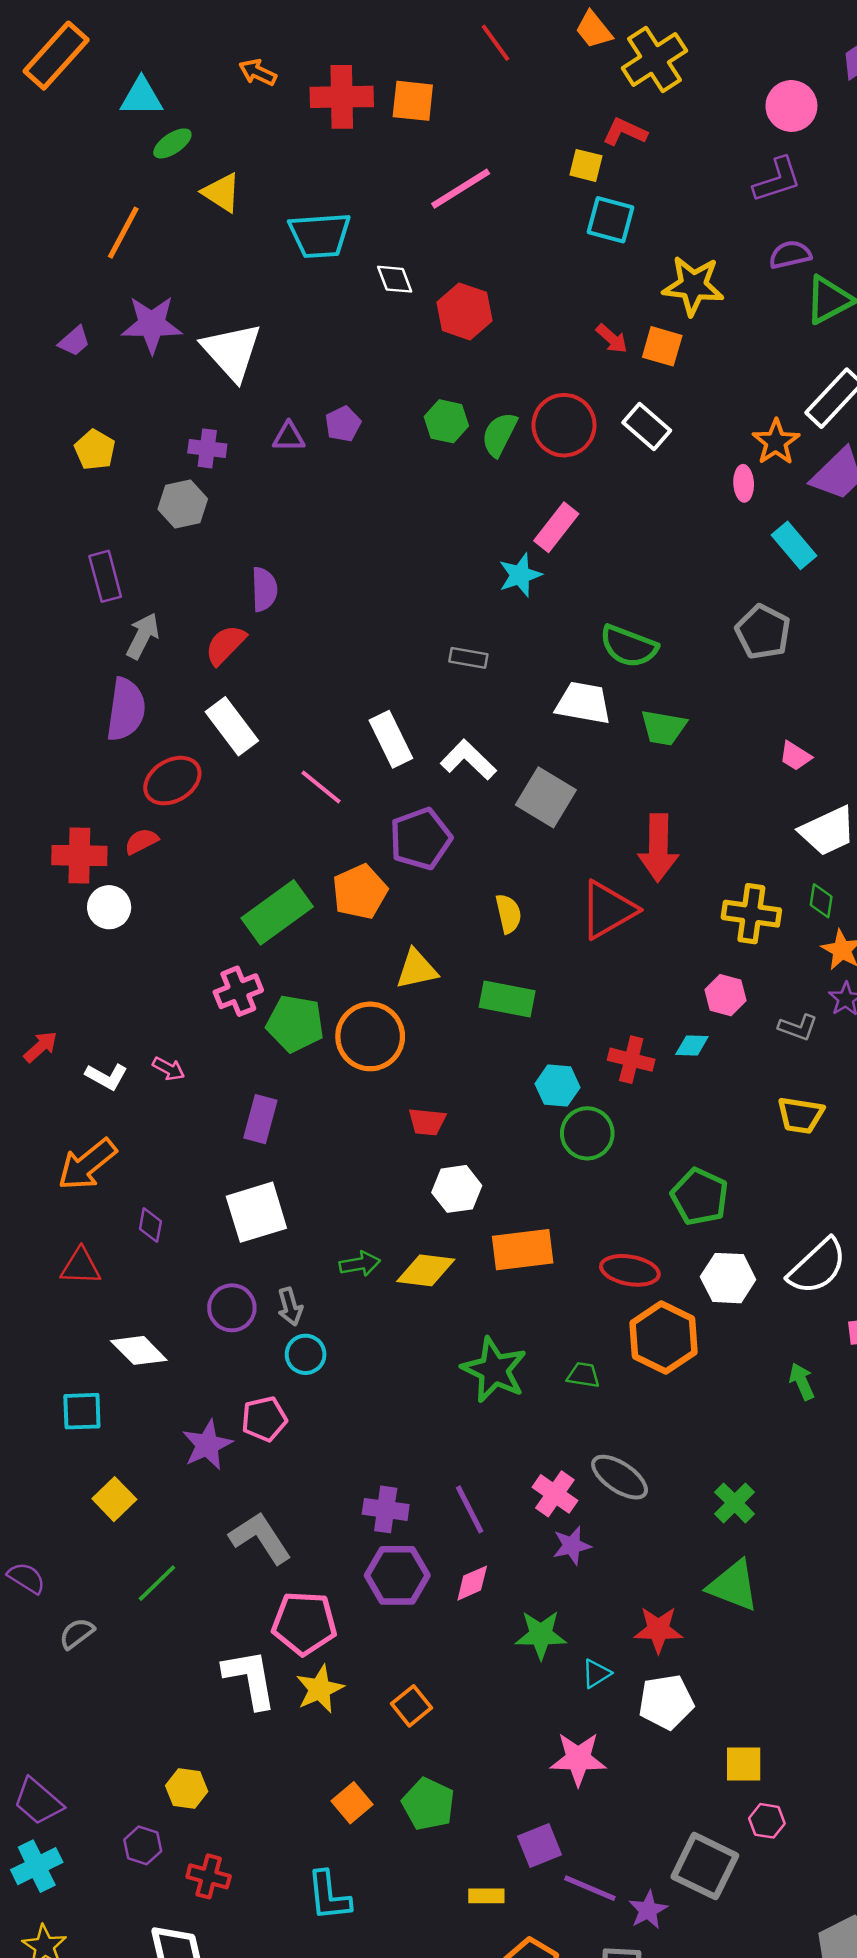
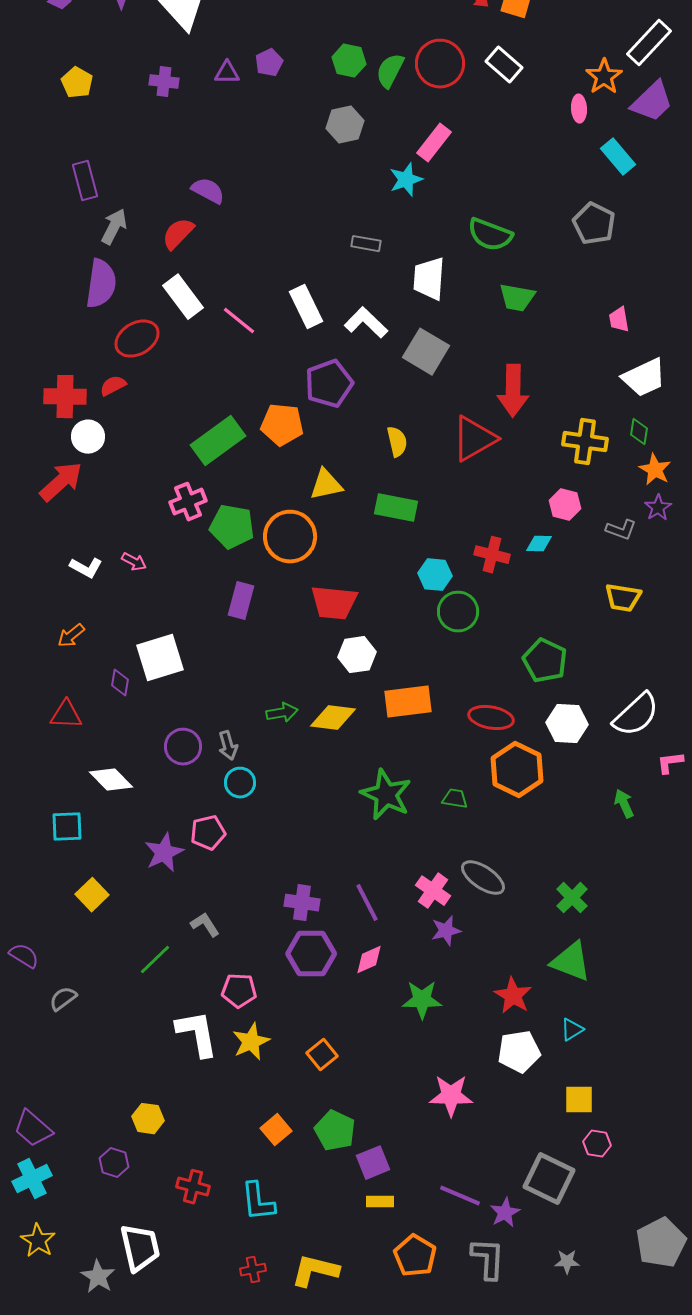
gray hexagon: (183, 504) -> (345, 125), moved
purple semicircle: (264, 589) -> (208, 191), turned -60
white trapezoid: (583, 703) -> (429, 279), moved, turned -96
pink trapezoid: (795, 756) -> (619, 320), turned 48
pink line: (321, 787) -> (239, 321), moved
orange pentagon: (360, 892) -> (282, 425), turned 30
red arrow: (41, 1047) -> (61, 482), moved, size x1.6
purple rectangle: (260, 1119) -> (241, 601), moved
red trapezoid: (427, 1122) -> (334, 603), size x1.6
orange arrow: (87, 1164) -> (71, 636), size x0.6
white square: (256, 1212) -> (160, 658), moved
gray L-shape: (260, 1538) -> (205, 925), size x0.6
green line: (157, 1583) -> (155, 960), moved
pink pentagon: (304, 1623) -> (239, 991), size x0.7
red star: (658, 1630) -> (513, 996), turned 30
cyan triangle: (596, 1674) -> (572, 1030), moved
purple square: (539, 1845) -> (373, 1163), moved
red cross: (209, 1876) -> (193, 1187), moved

